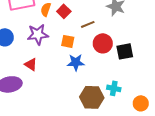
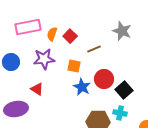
red circle: (103, 43) -> (104, 79), moved
black square: (125, 51) -> (124, 90), moved, turned -30
blue star: (76, 62) -> (82, 87), turned 30

